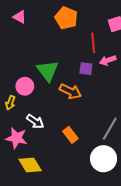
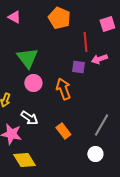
green triangle: (48, 71) -> (27, 58), moved
pink circle: (25, 86) -> (33, 83), moved
orange arrow: (70, 91) -> (63, 89), turned -135
white circle: (104, 159) -> (95, 154), size x0.6

